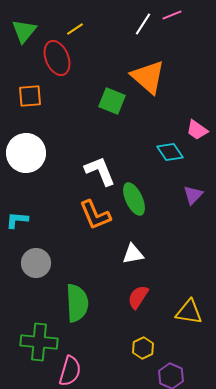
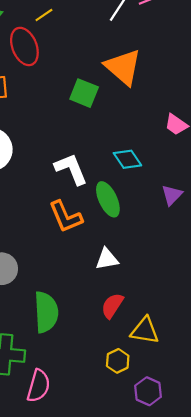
cyan diamond: (170, 152) -> (127, 159), moved
yellow triangle: (189, 312) -> (145, 331), moved

